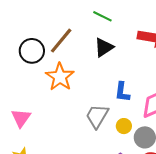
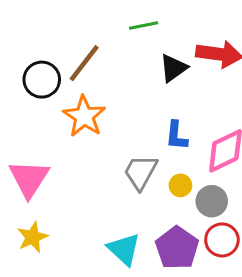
green line: (102, 16) -> (144, 26), turned -36
black triangle: (104, 47) -> (173, 68), moved
pink triangle: (21, 118) -> (29, 178), size x1.4

